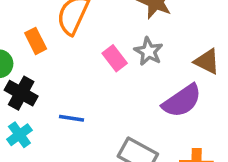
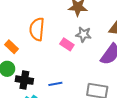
orange rectangle: (36, 41) -> (12, 47), moved

